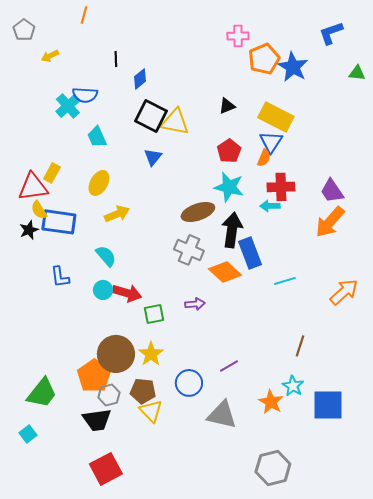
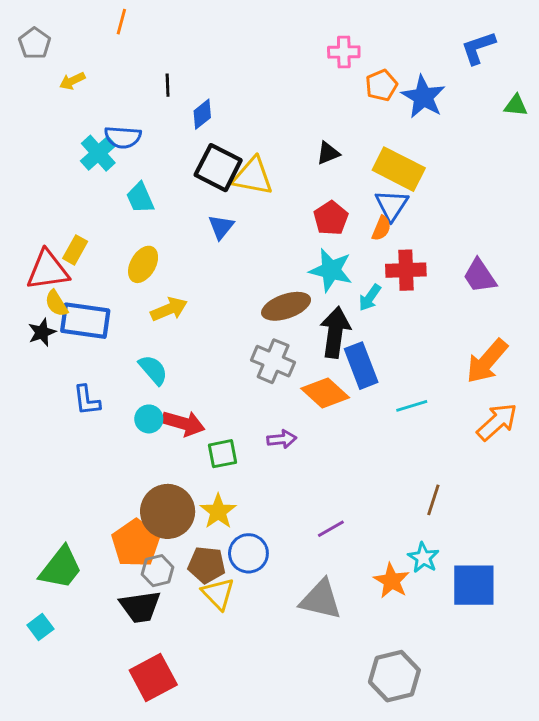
orange pentagon: (264, 59) -> (381, 85), size x0.7
cyan arrow: (270, 206) -> (370, 298), moved, turned -54
orange arrow: (330, 222) -> (487, 361), moved
blue circle: (189, 383) -> (248, 553), moved

